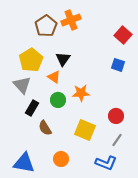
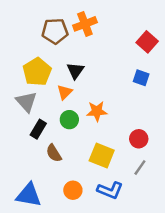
brown pentagon: (46, 26) -> (55, 31), turned 30
orange triangle: (54, 77) -> (65, 92), turned 40
blue L-shape: (106, 163) -> (110, 190), moved

